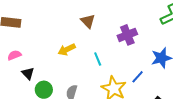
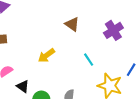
yellow arrow: (67, 50) -> (46, 55), moved

